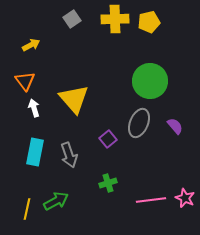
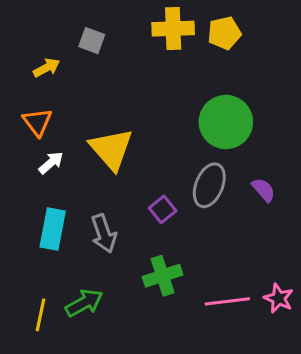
gray square: (72, 19) -> (92, 41), moved, turned -36
white arrow: (34, 108) -> (51, 163), turned 66
green cross: (108, 183) -> (163, 276), size x1.4

